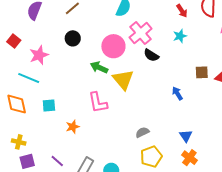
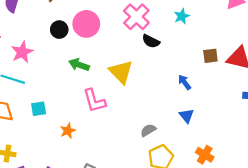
pink circle: (113, 46) -> (86, 24), moved
green arrow: (99, 67) -> (79, 65), moved
blue triangle: (186, 136) -> (187, 116), moved

